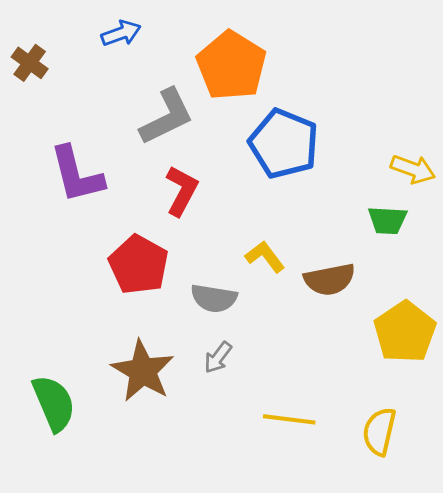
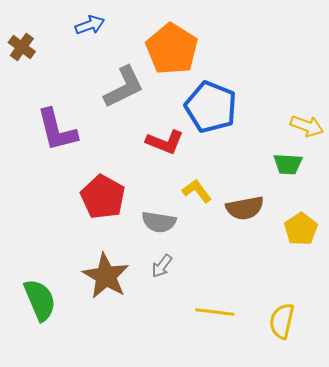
red L-shape: (182, 191) -> (165, 142), moved, turned 84
yellow pentagon: (405, 332) -> (301, 229), moved, size x0.7

